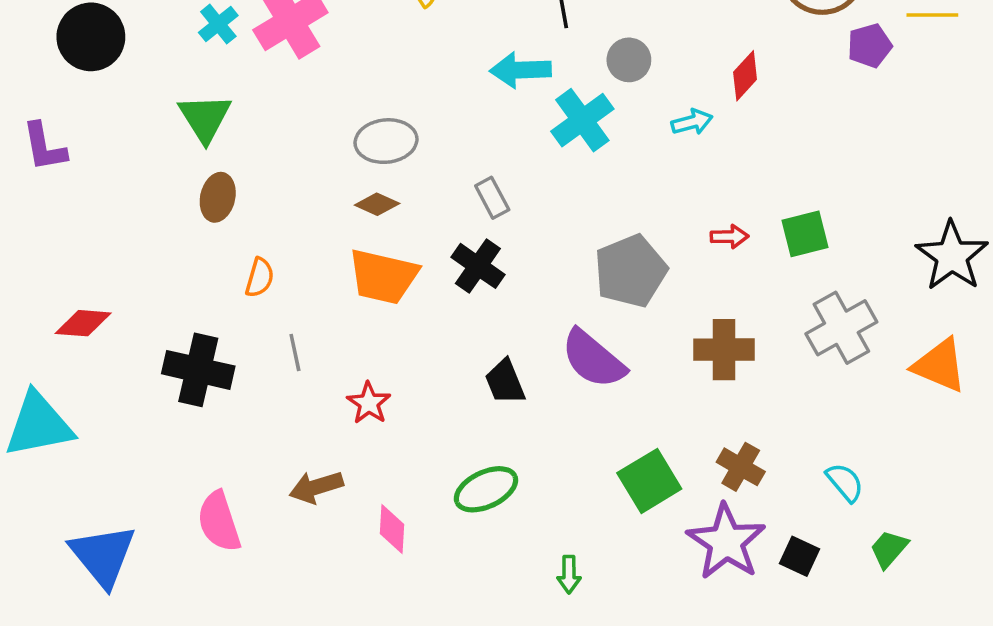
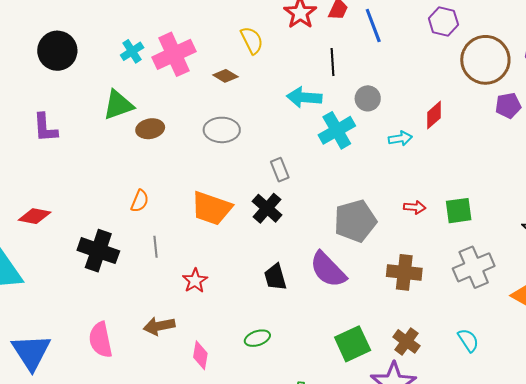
green triangle: (205, 118) -> (118, 105), turned 36
purple L-shape: (44, 147) -> (45, 128), moved
brown ellipse: (218, 197) -> (150, 129), moved, turned 60
brown diamond: (377, 204) -> (225, 76), moved
cyan semicircle: (845, 482) -> (468, 340), moved
green ellipse: (486, 489) -> (257, 338), size x0.7

